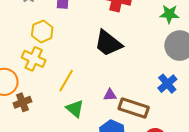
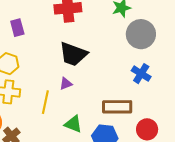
purple triangle: (110, 95) -> (66, 84), moved
green triangle: (75, 109) -> (73, 124), moved

